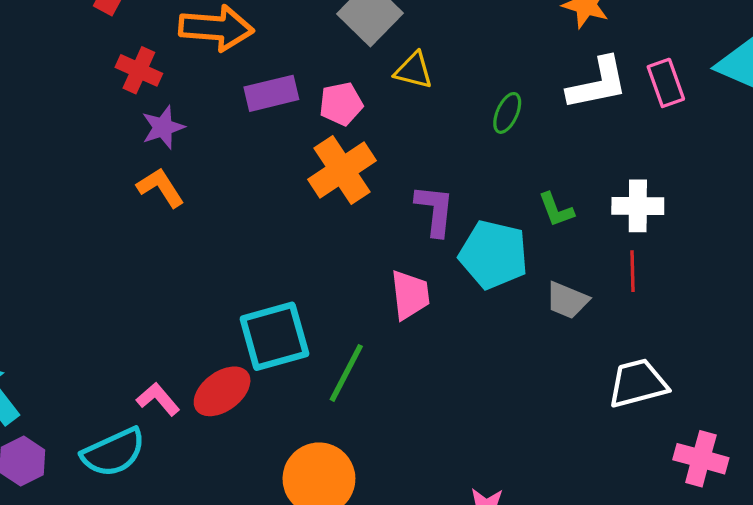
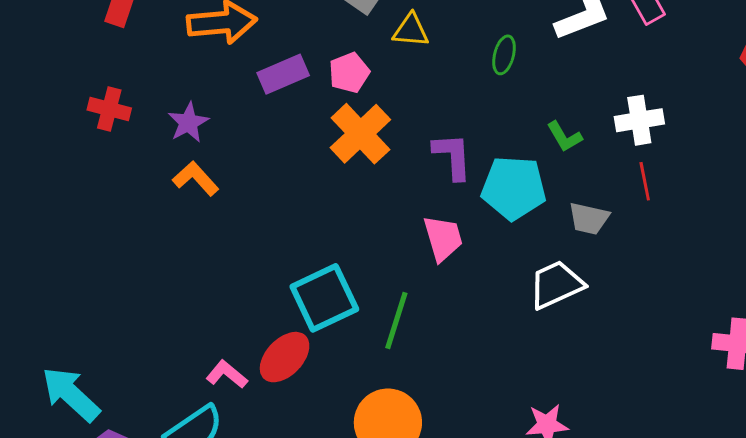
red cross: (139, 70) -> (109, 109), moved
white trapezoid: (638, 383) -> (556, 285), moved

